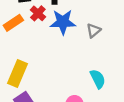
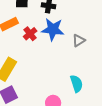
red cross: (38, 13) -> (30, 34), moved

